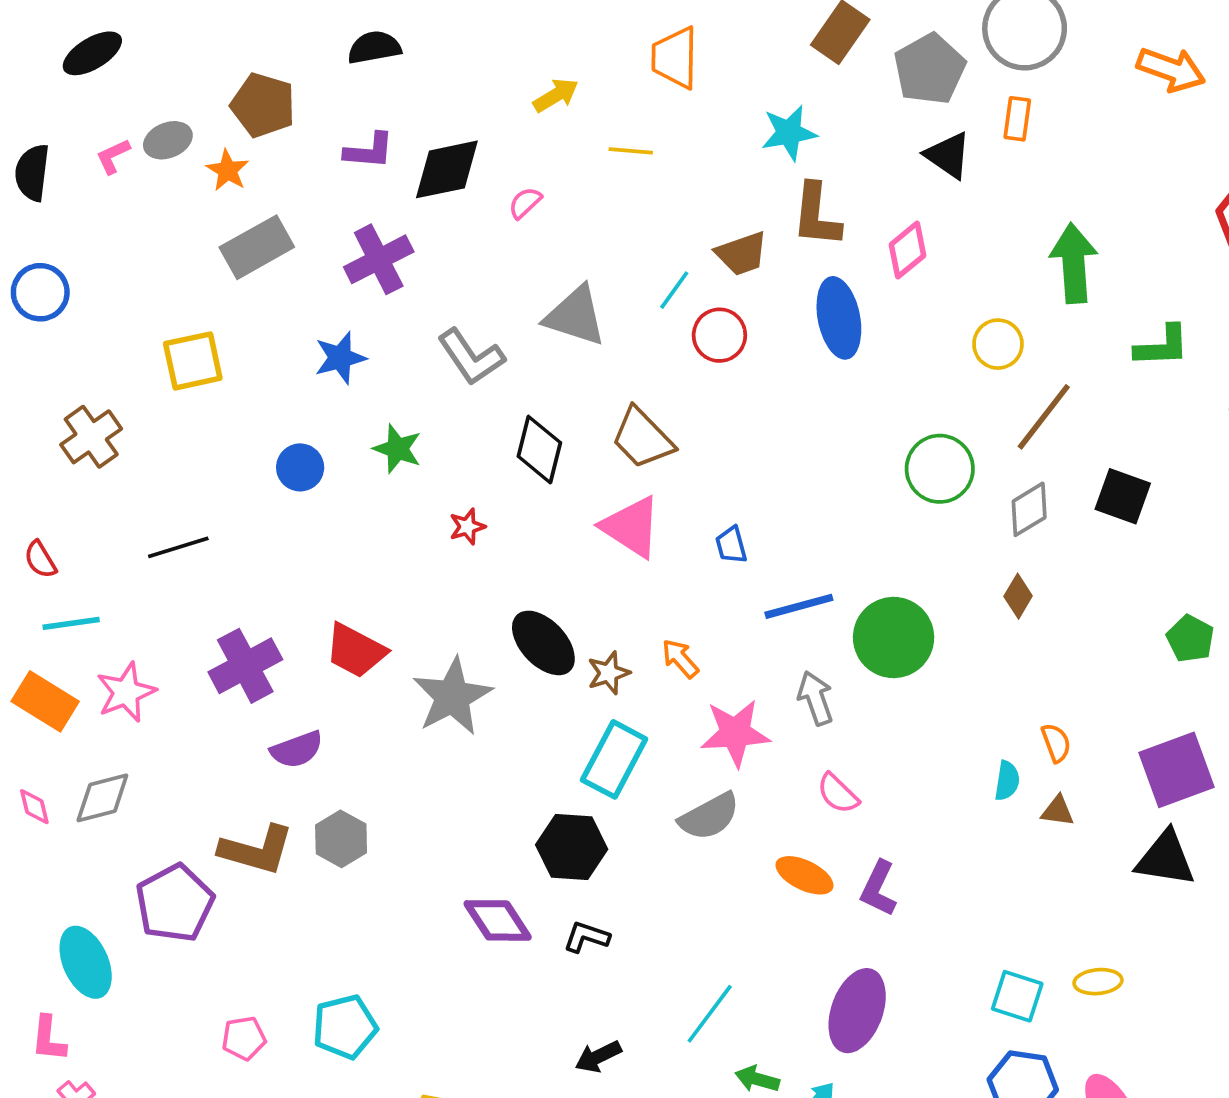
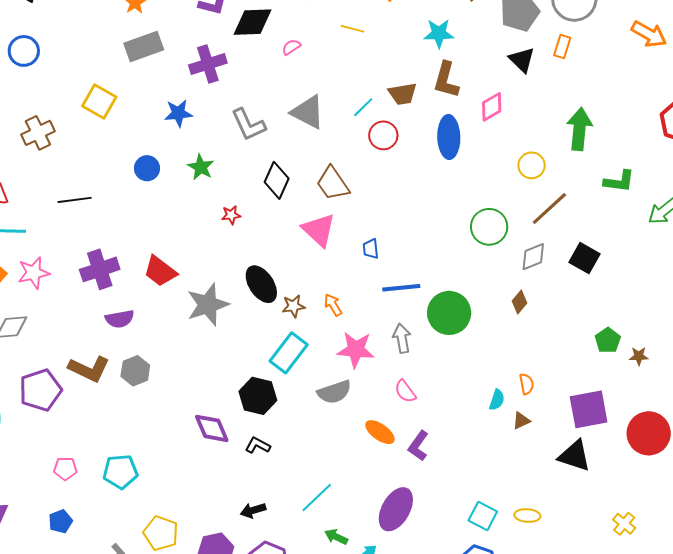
yellow square: (193, 361) -> (99, 102), turned 32
brown triangle: (1058, 811) -> (521, 421), turned -42

